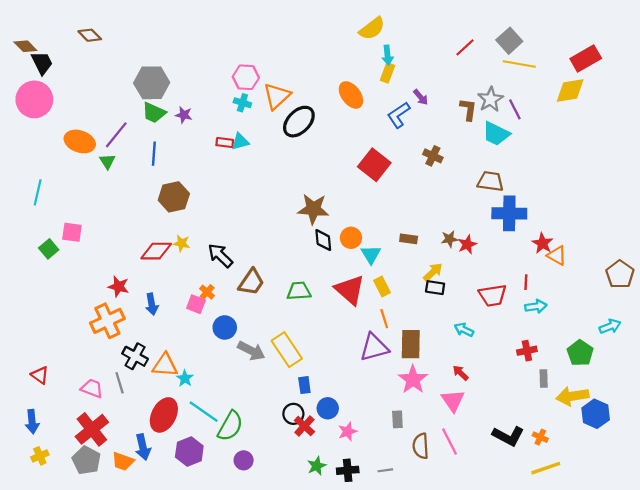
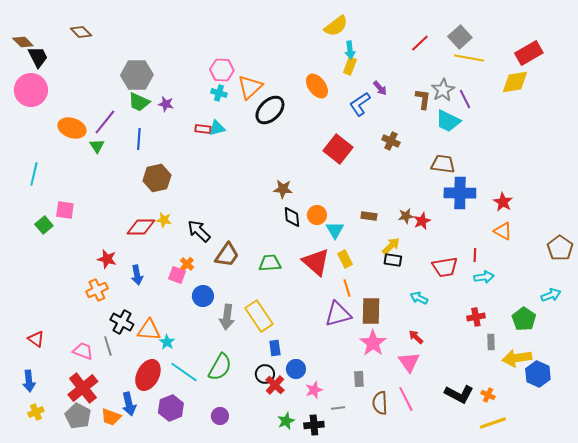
brown star: (313, 209) -> (283, 189), size x0.7
red star: (542, 243) -> (503, 202), moved
orange cross: (107, 321) -> (97, 290), size x0.7
gray arrow: (251, 351) -> (227, 317), turned 70
green semicircle: (230, 426) -> (220, 367), moved
gray line: (385, 470) -> (338, 408), moved

